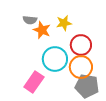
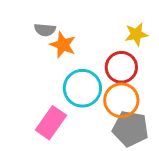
yellow star: (64, 23) -> (136, 34), moved

